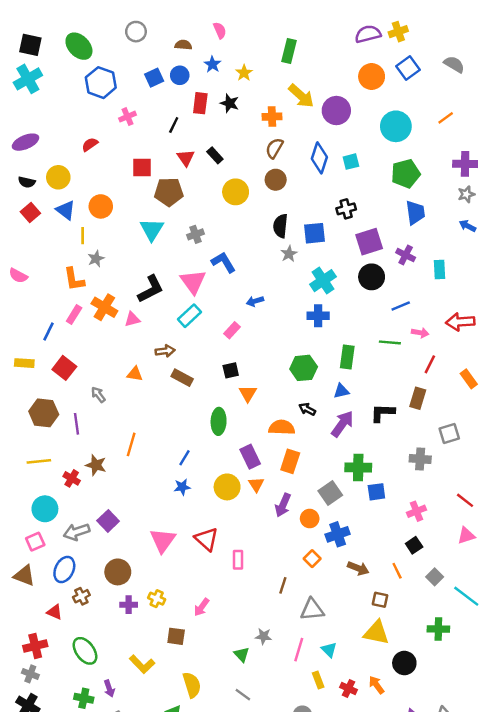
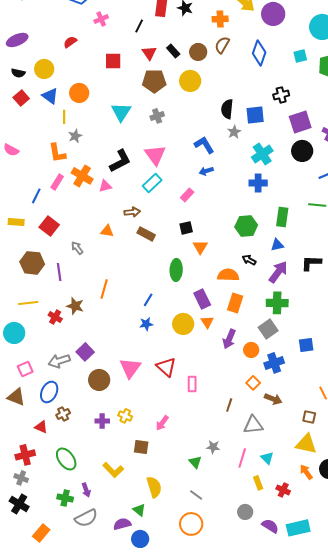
cyan square: (351, 162) -> (300, 56), moved
brown circle: (276, 180) -> (198, 52), moved
brown pentagon: (169, 192) -> (154, 81), moved
blue L-shape: (223, 262) -> (204, 145), moved
green cross: (358, 468) -> (277, 303), moved
blue square: (376, 492) -> (306, 345), moved
cyan circle: (45, 509) -> (14, 333), moved
brown arrow: (358, 568) -> (273, 399), moved
brown circle: (118, 572) -> (99, 380), moved
orange arrow: (376, 685) -> (306, 472), moved

